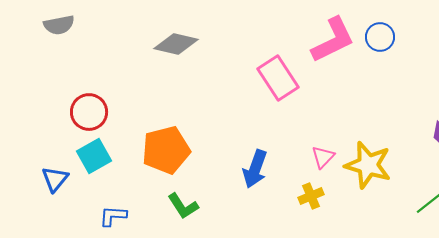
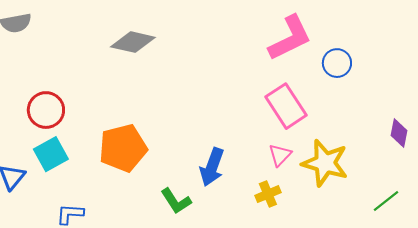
blue circle: (380, 37) -> (337, 63), moved
pink rectangle: (278, 78) -> (286, 106), moved
green L-shape: (183, 206) -> (176, 201), moved

